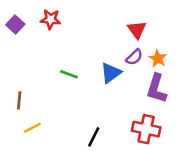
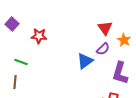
red star: (51, 19) -> (39, 36), moved
orange star: (158, 58) -> (124, 40), moved
green line: (69, 74) -> (21, 62), moved

